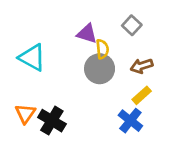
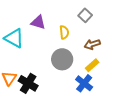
purple triangle: (87, 34) -> (38, 22), moved
gray circle: (100, 69) -> (62, 59), moved

